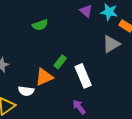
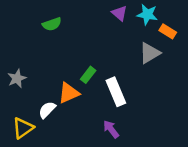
green semicircle: (40, 25) -> (52, 24), moved
white semicircle: (26, 91) -> (47, 110), turned 126

